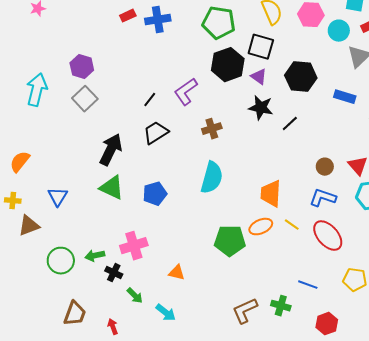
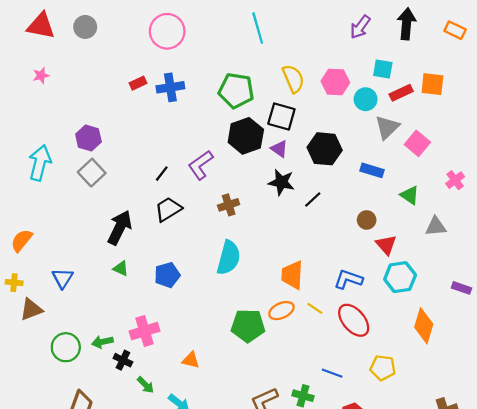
brown circle: (325, 167) -> (367, 220), moved
green triangle: (112, 188) -> (121, 268), size x0.6

